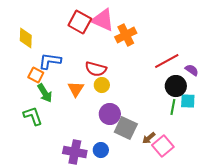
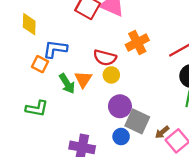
orange cross: (126, 35) -> (137, 43), moved
green arrow: (45, 93) -> (67, 84), moved
green L-shape: (33, 116) -> (37, 108), turned 120
blue circle: (101, 150) -> (121, 137), moved

